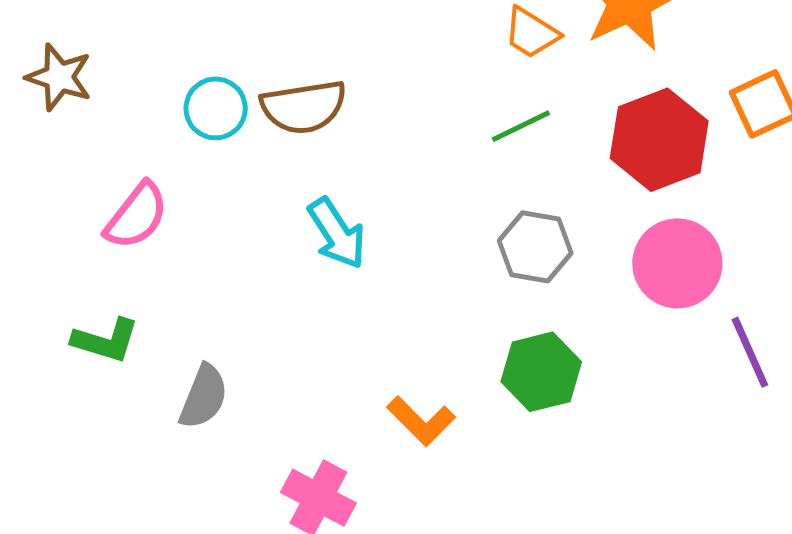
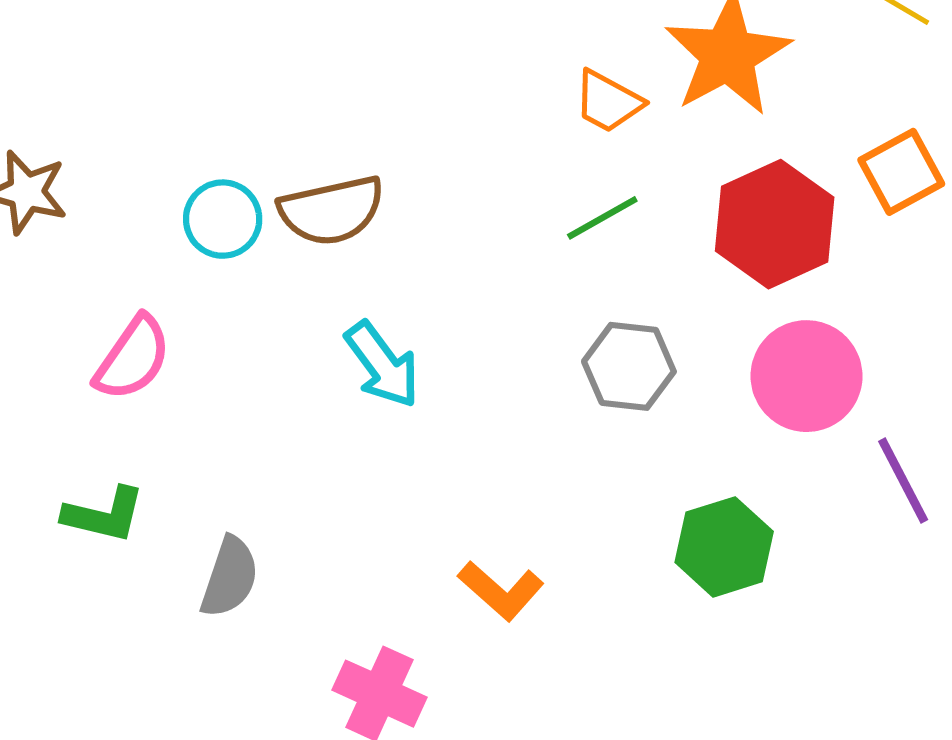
green hexagon: (541, 372) -> (724, 547), moved

